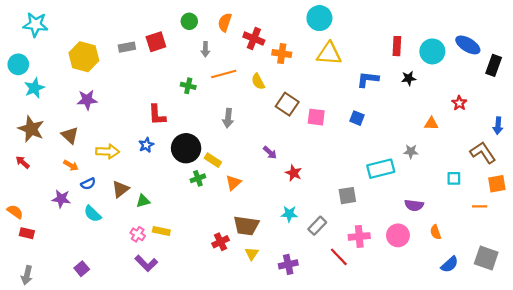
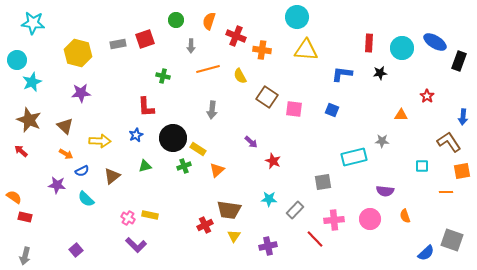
green cross: (188, 86) -> (163, 76), moved
green triangle: (143, 201) -> (145, 166), moved
blue semicircle: (450, 264) -> (426, 253), moved

